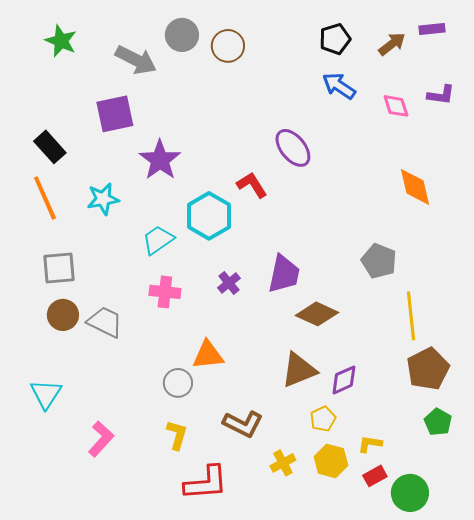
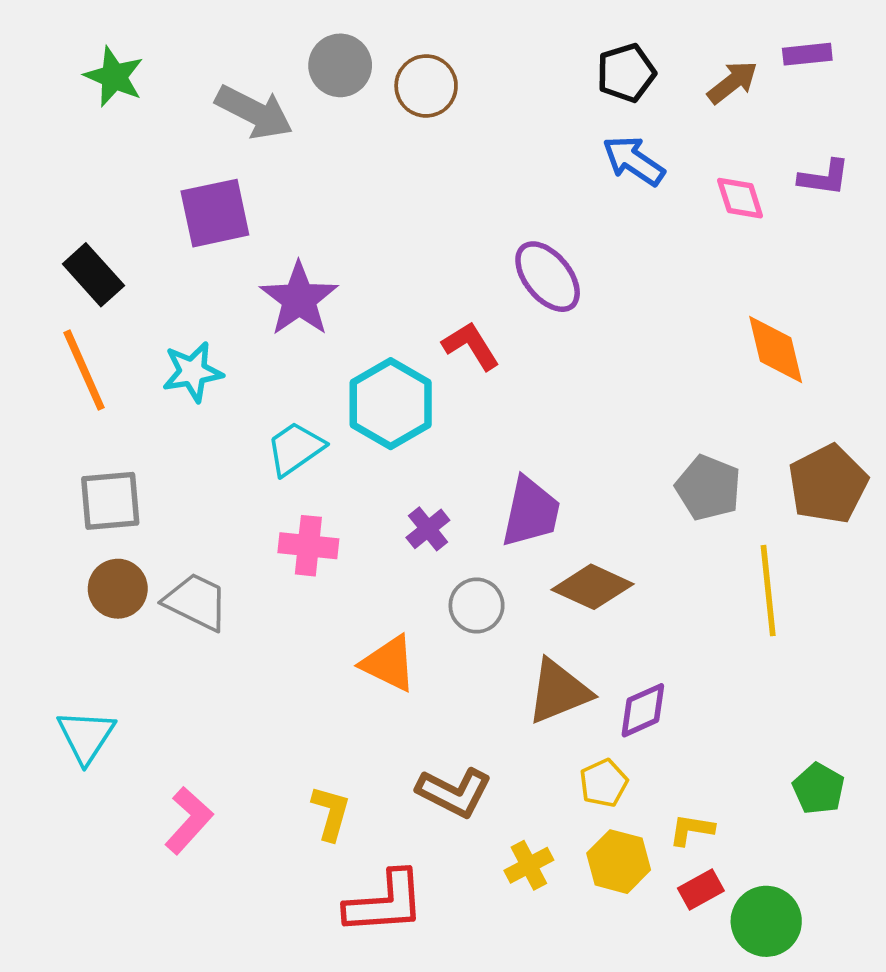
orange triangle: (208, 355) -> (389, 663), turned 32
brown pentagon: (428, 369) -> (828, 484), moved
gray circle: (178, 383) -> (477, 605), moved

